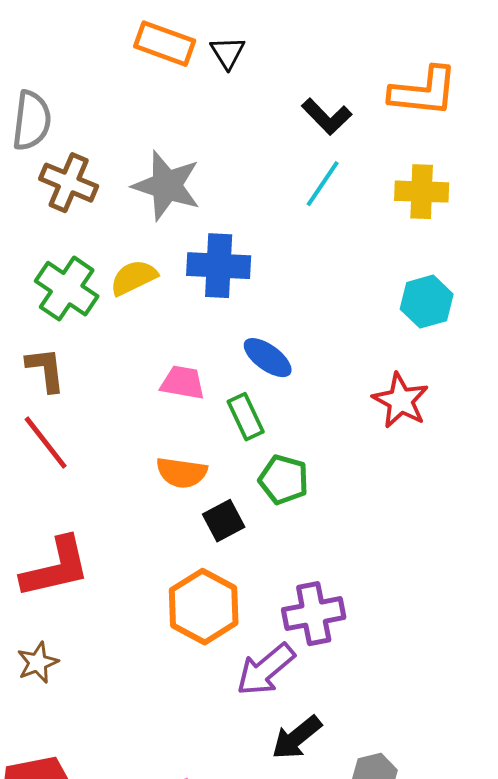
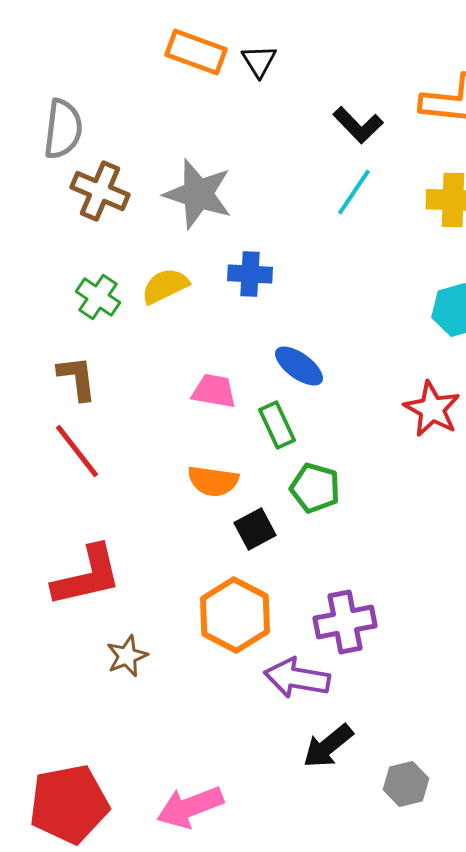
blue cross: (219, 266) -> (250, 274), size x0.7
green cross: (67, 289) -> (98, 297), size x0.7
brown star: (38, 663) -> (127, 656), moved
purple arrow: (266, 670) -> (297, 678), turned 50

